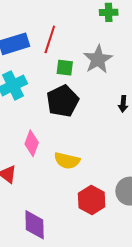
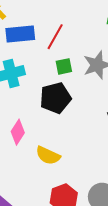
green square: (65, 68) -> (64, 66), turned -30

